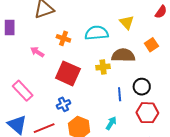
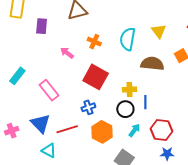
cyan semicircle: (97, 33) -> (128, 39), turned -80
yellow cross: (103, 67) -> (129, 89), moved
black circle: (142, 87) -> (125, 109), moved
red hexagon: (147, 113) -> (161, 130), moved

